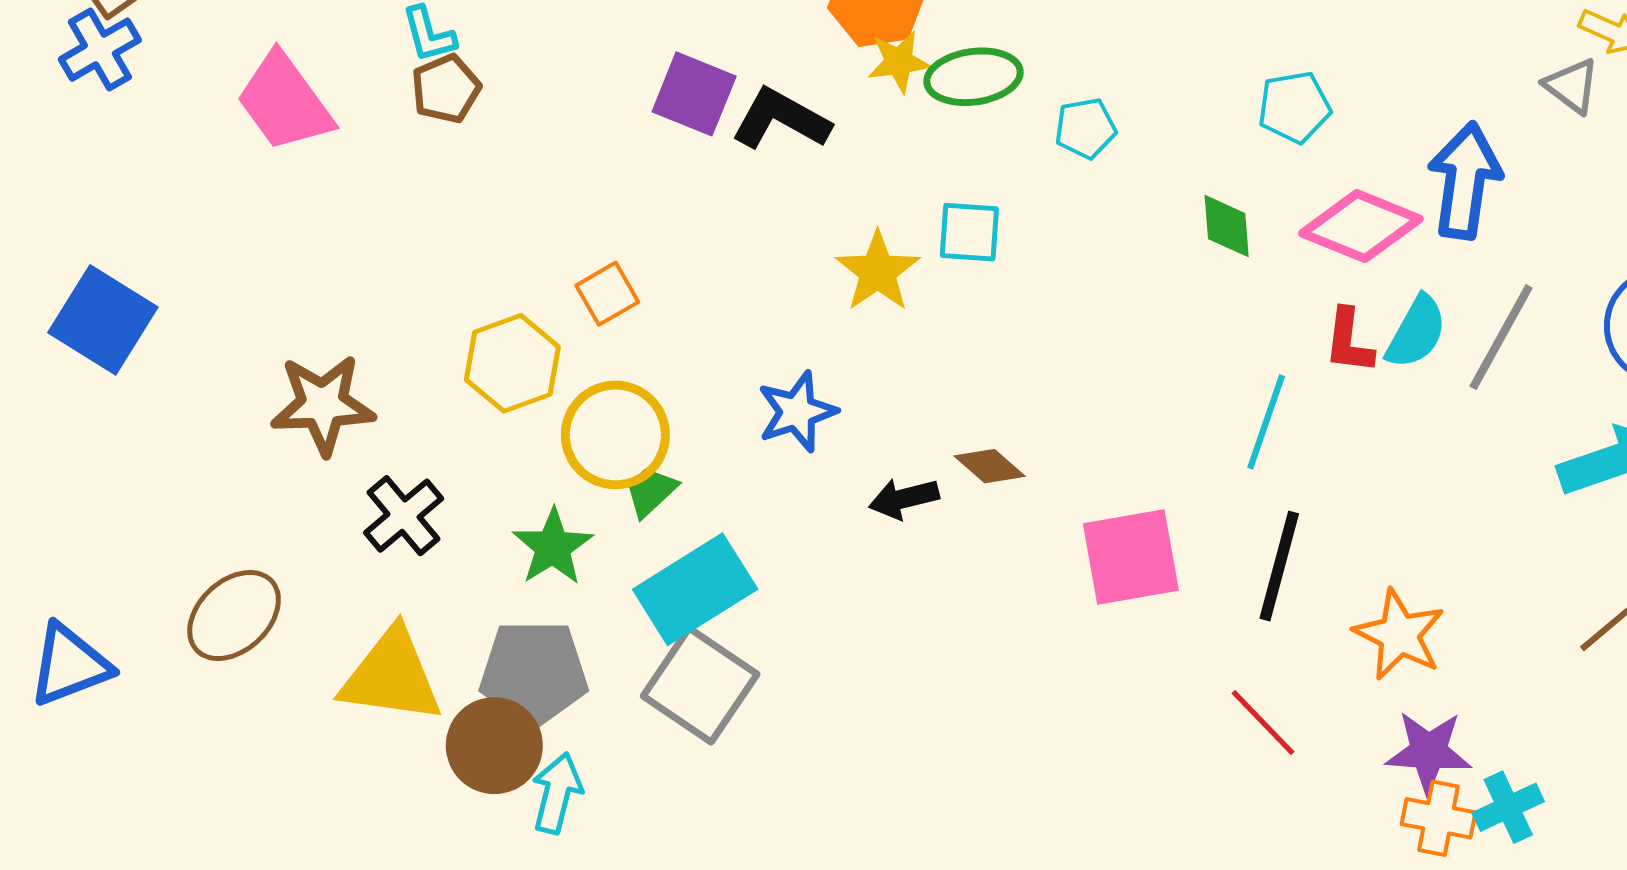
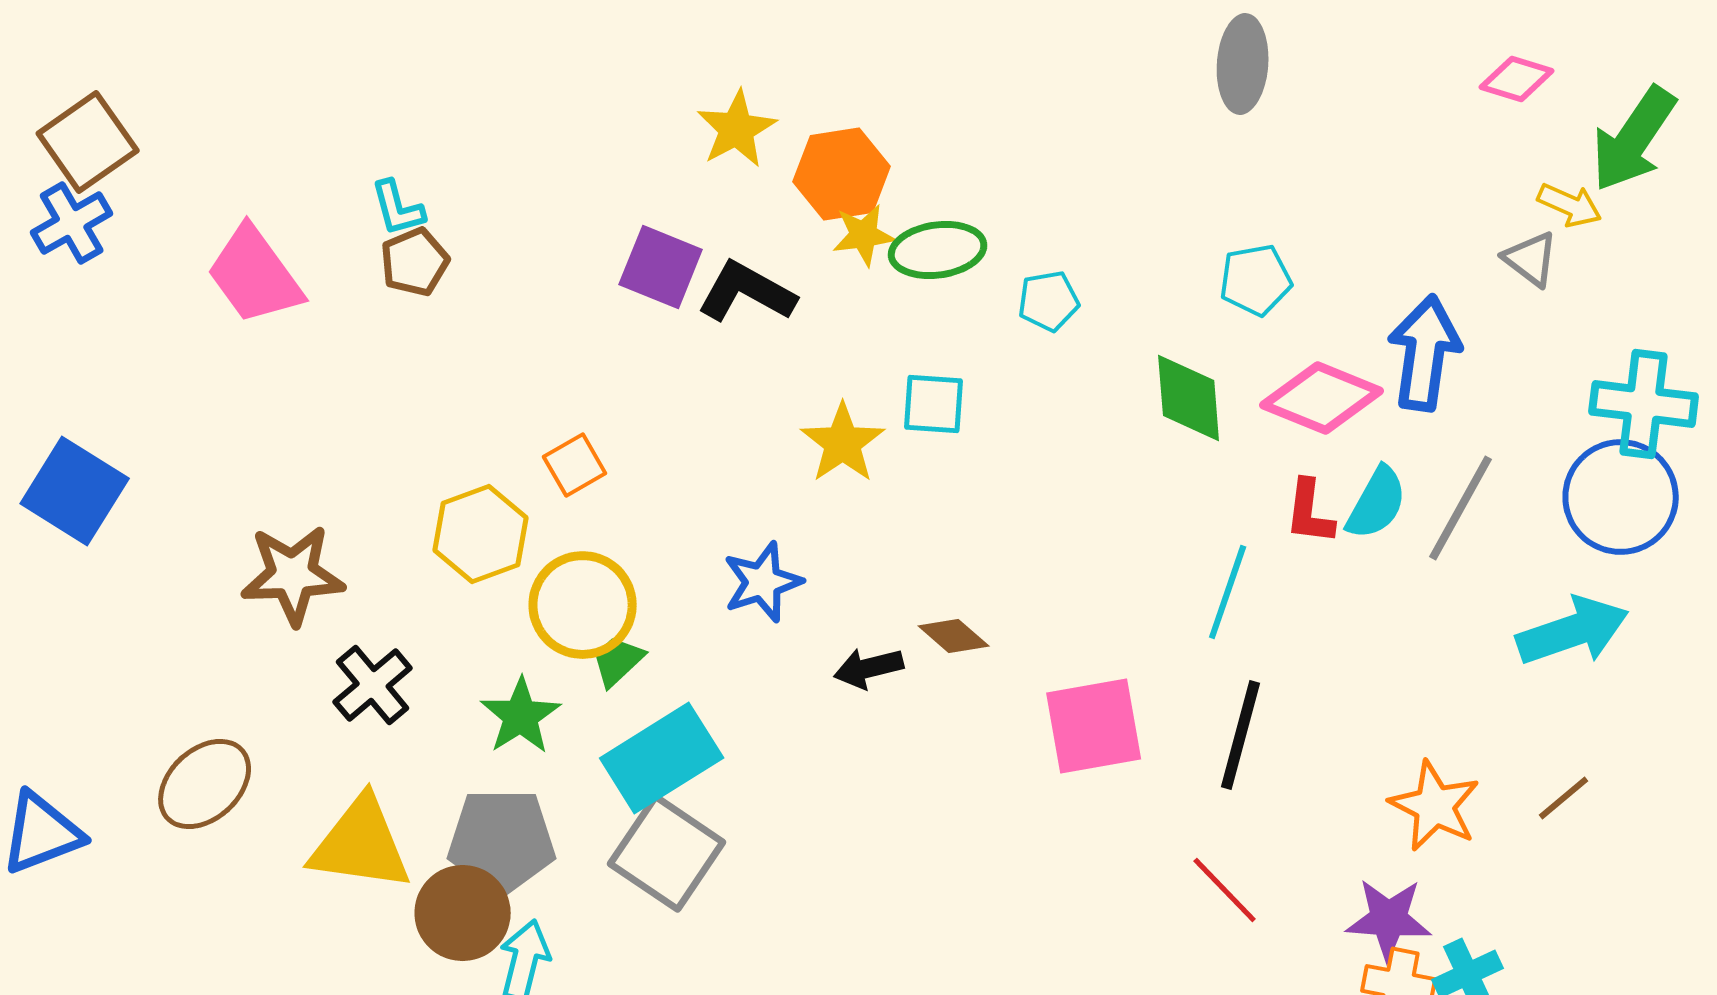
green diamond: (1227, 226) -> (1189, 398), size x1.4
orange star: (1399, 635) -> (1435, 806), moved

